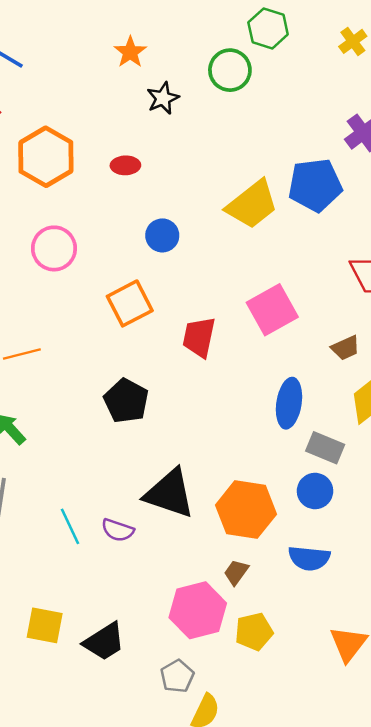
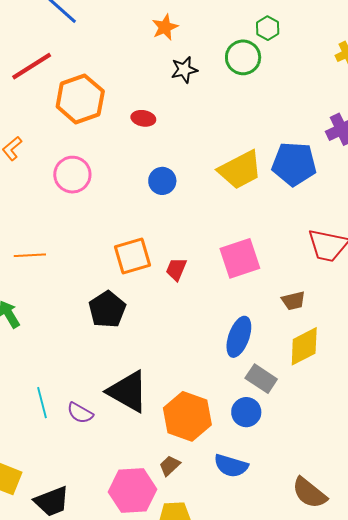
green hexagon: (268, 28) -> (268, 28), moved, size x0.7
orange square: (130, 303) -> (132, 256), moved
red trapezoid: (199, 337) -> (176, 269), size x0.7

